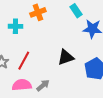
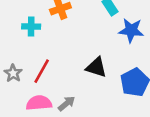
black triangle: (66, 57) -> (96, 67), turned 36

